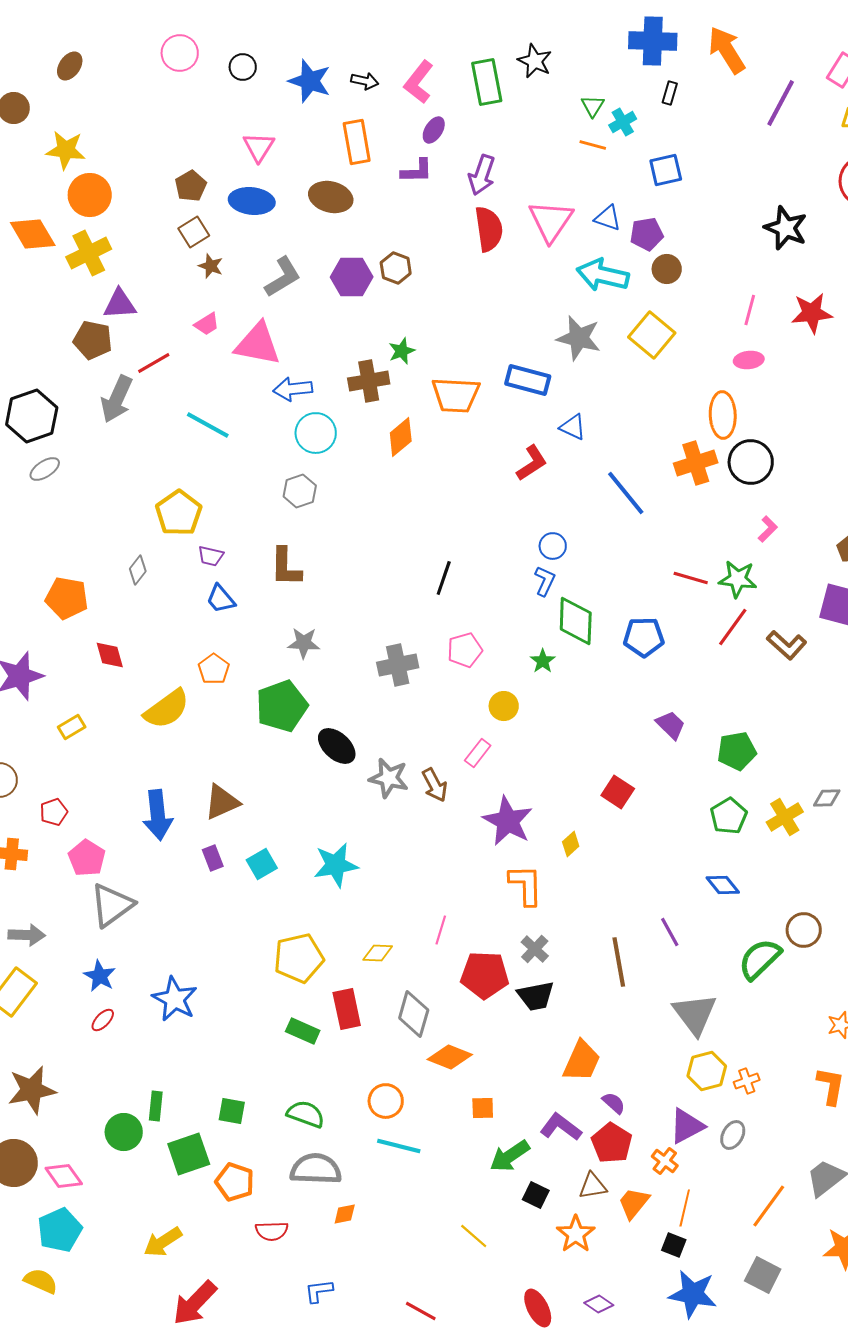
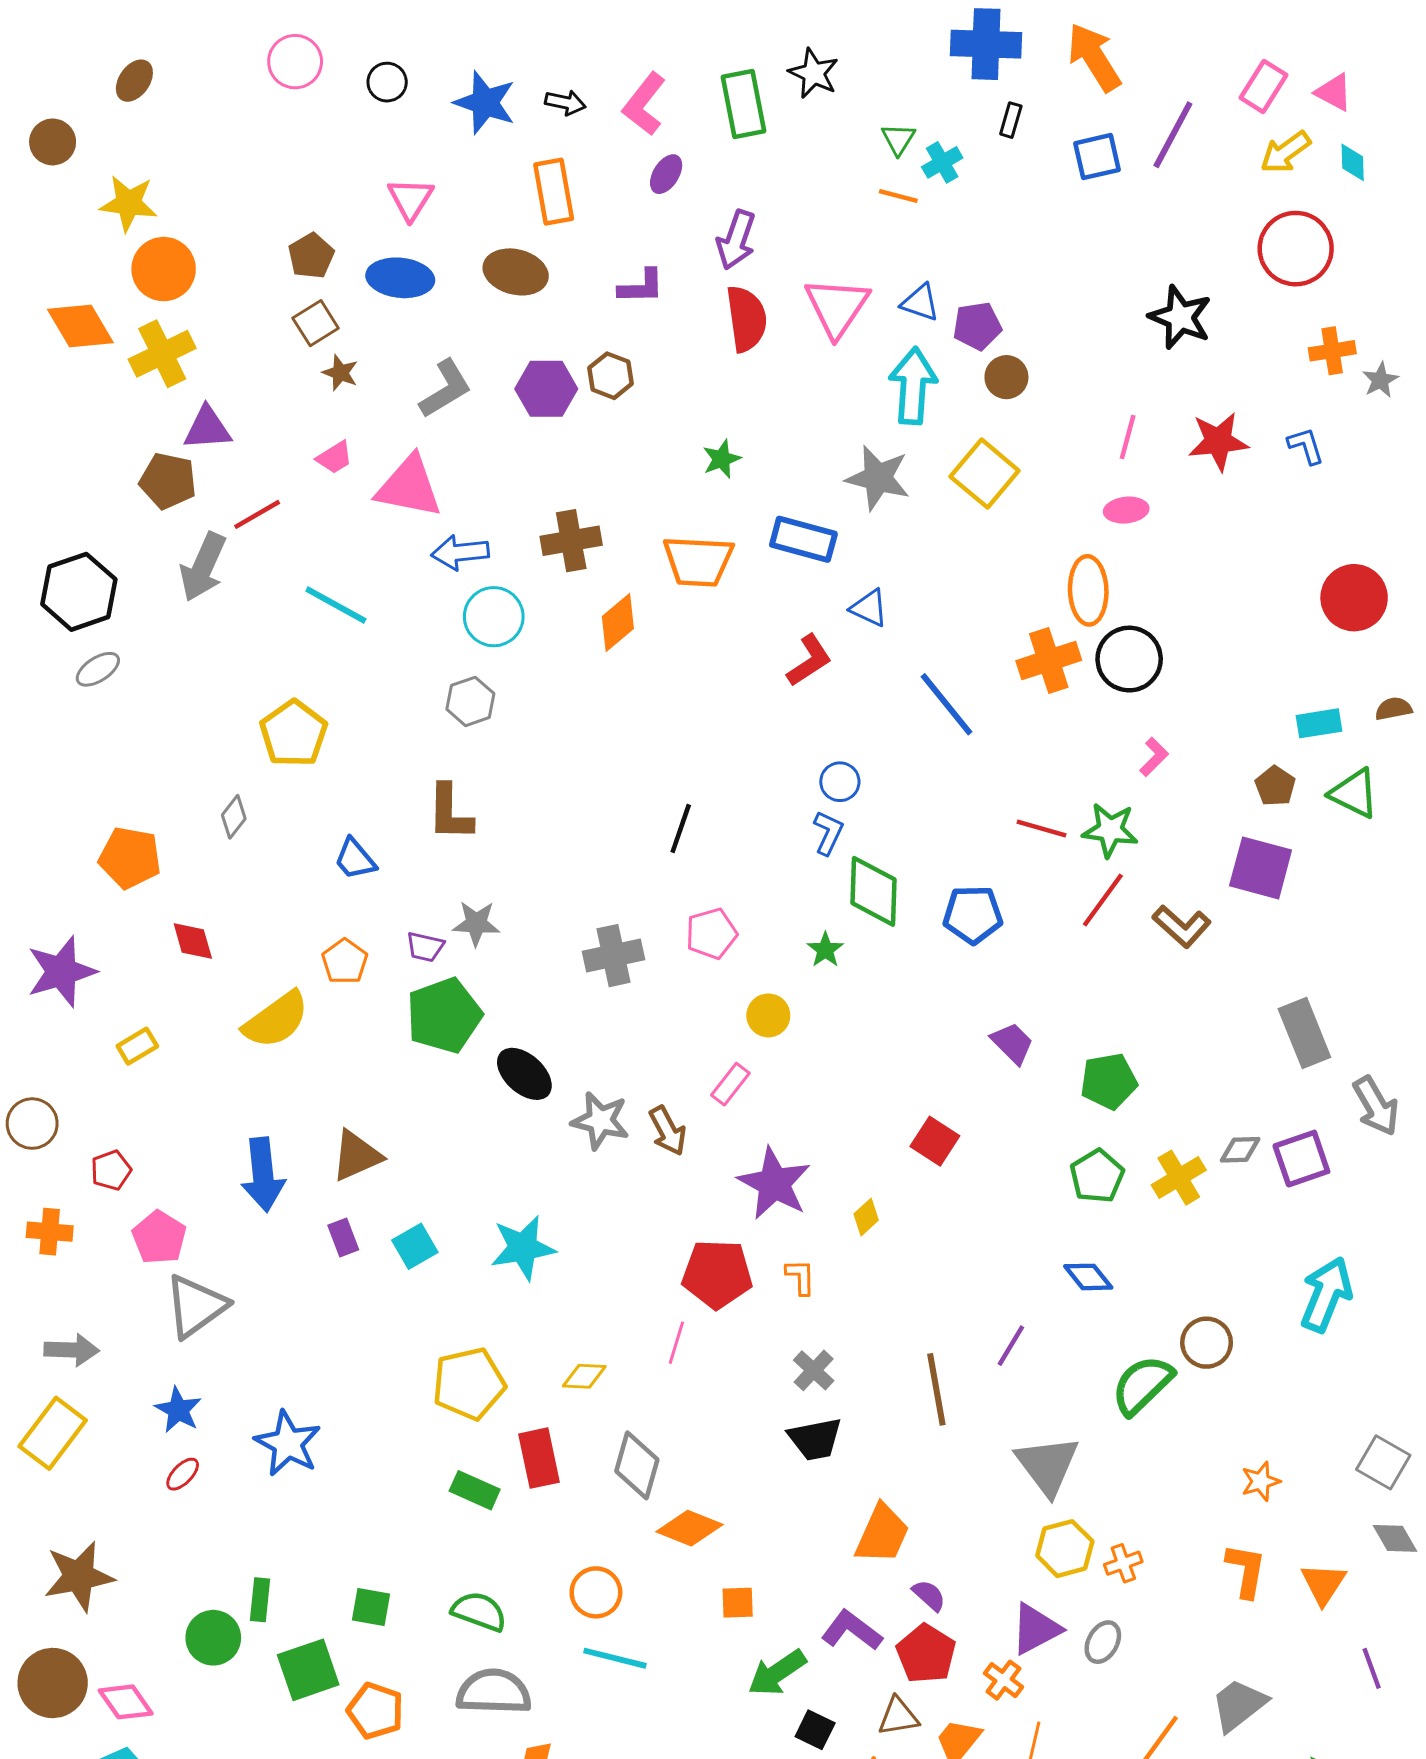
blue square: (666, 170) -> (1097, 157), moved
purple L-shape: (417, 171) -> (641, 287), moved
cyan arrow: (603, 275) -> (913, 386), turned 81
green star: (402, 351) -> (722, 459), moved
purple trapezoid: (211, 556) -> (425, 947), moved
orange L-shape: (526, 885) -> (800, 1277), size x0.6
purple line: (670, 932) -> (1011, 1346), turned 60
red pentagon: (485, 975) -> (717, 1274), moved

